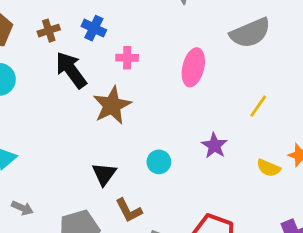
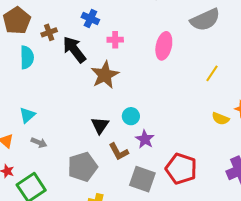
brown cross: (49, 31) -> (49, 32), moved
purple star: (214, 146) -> (145, 139), moved
cyan circle: (159, 162) -> (131, 116), moved
gray arrow: (22, 208) -> (39, 143), moved

